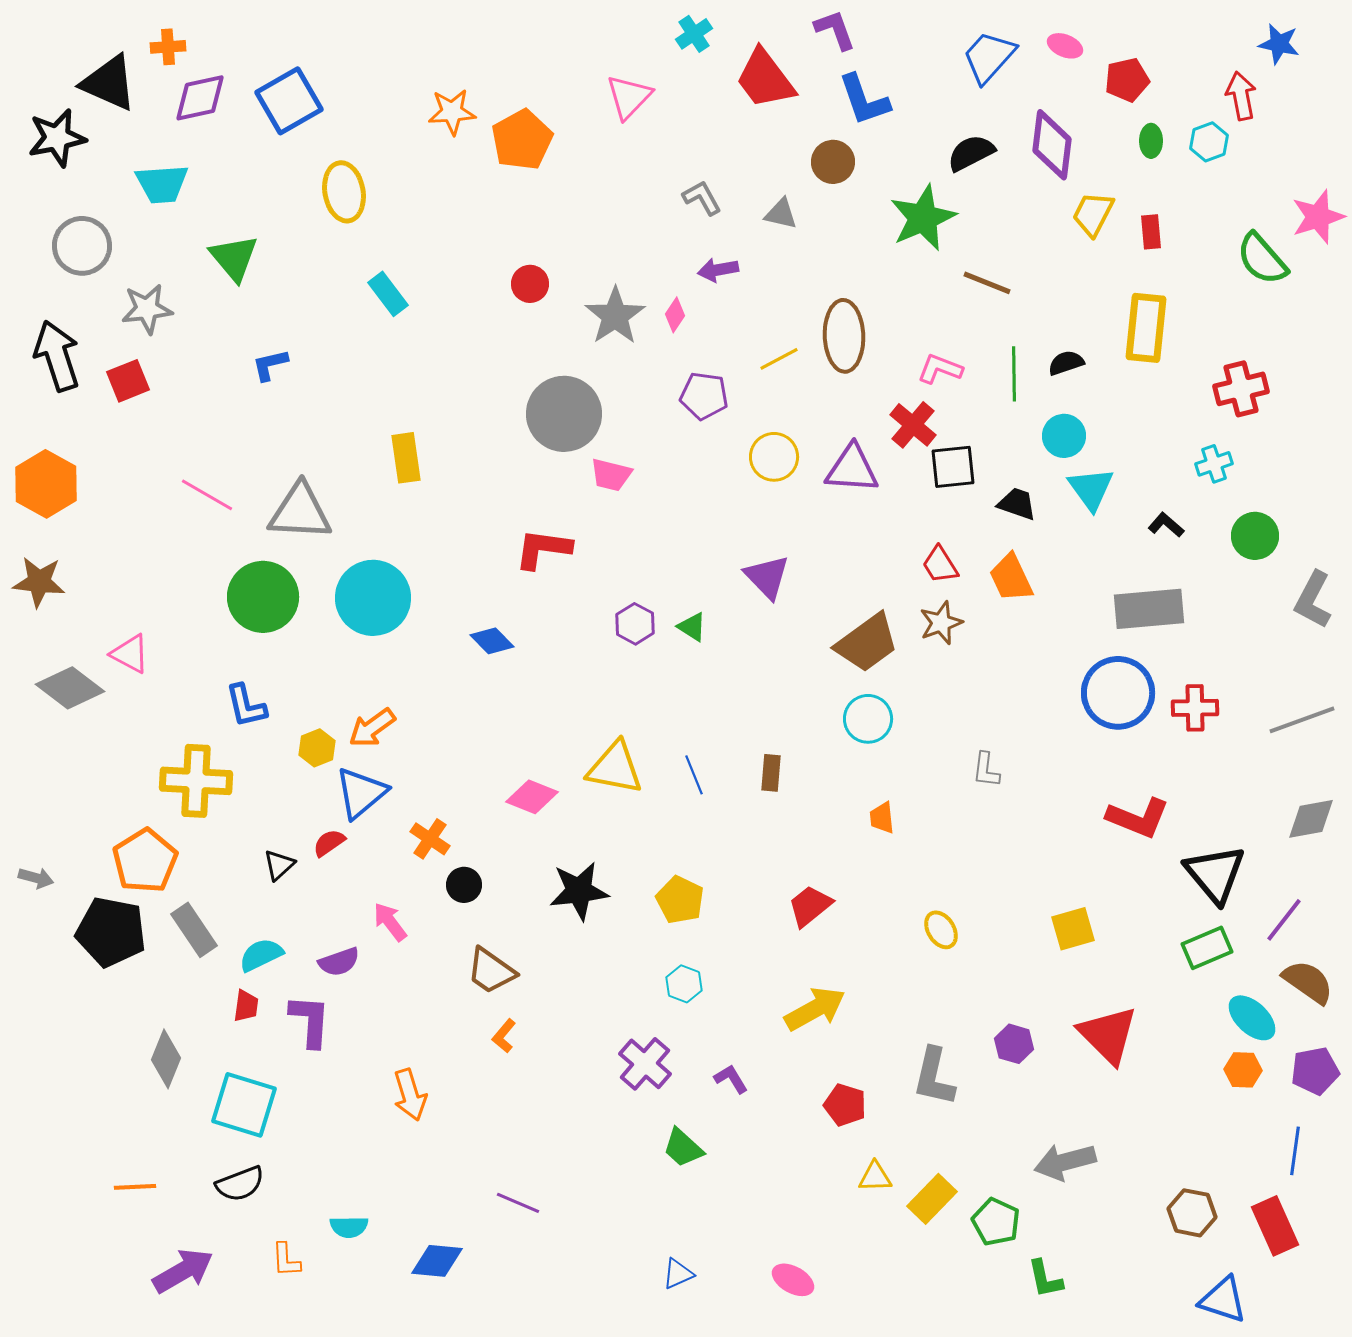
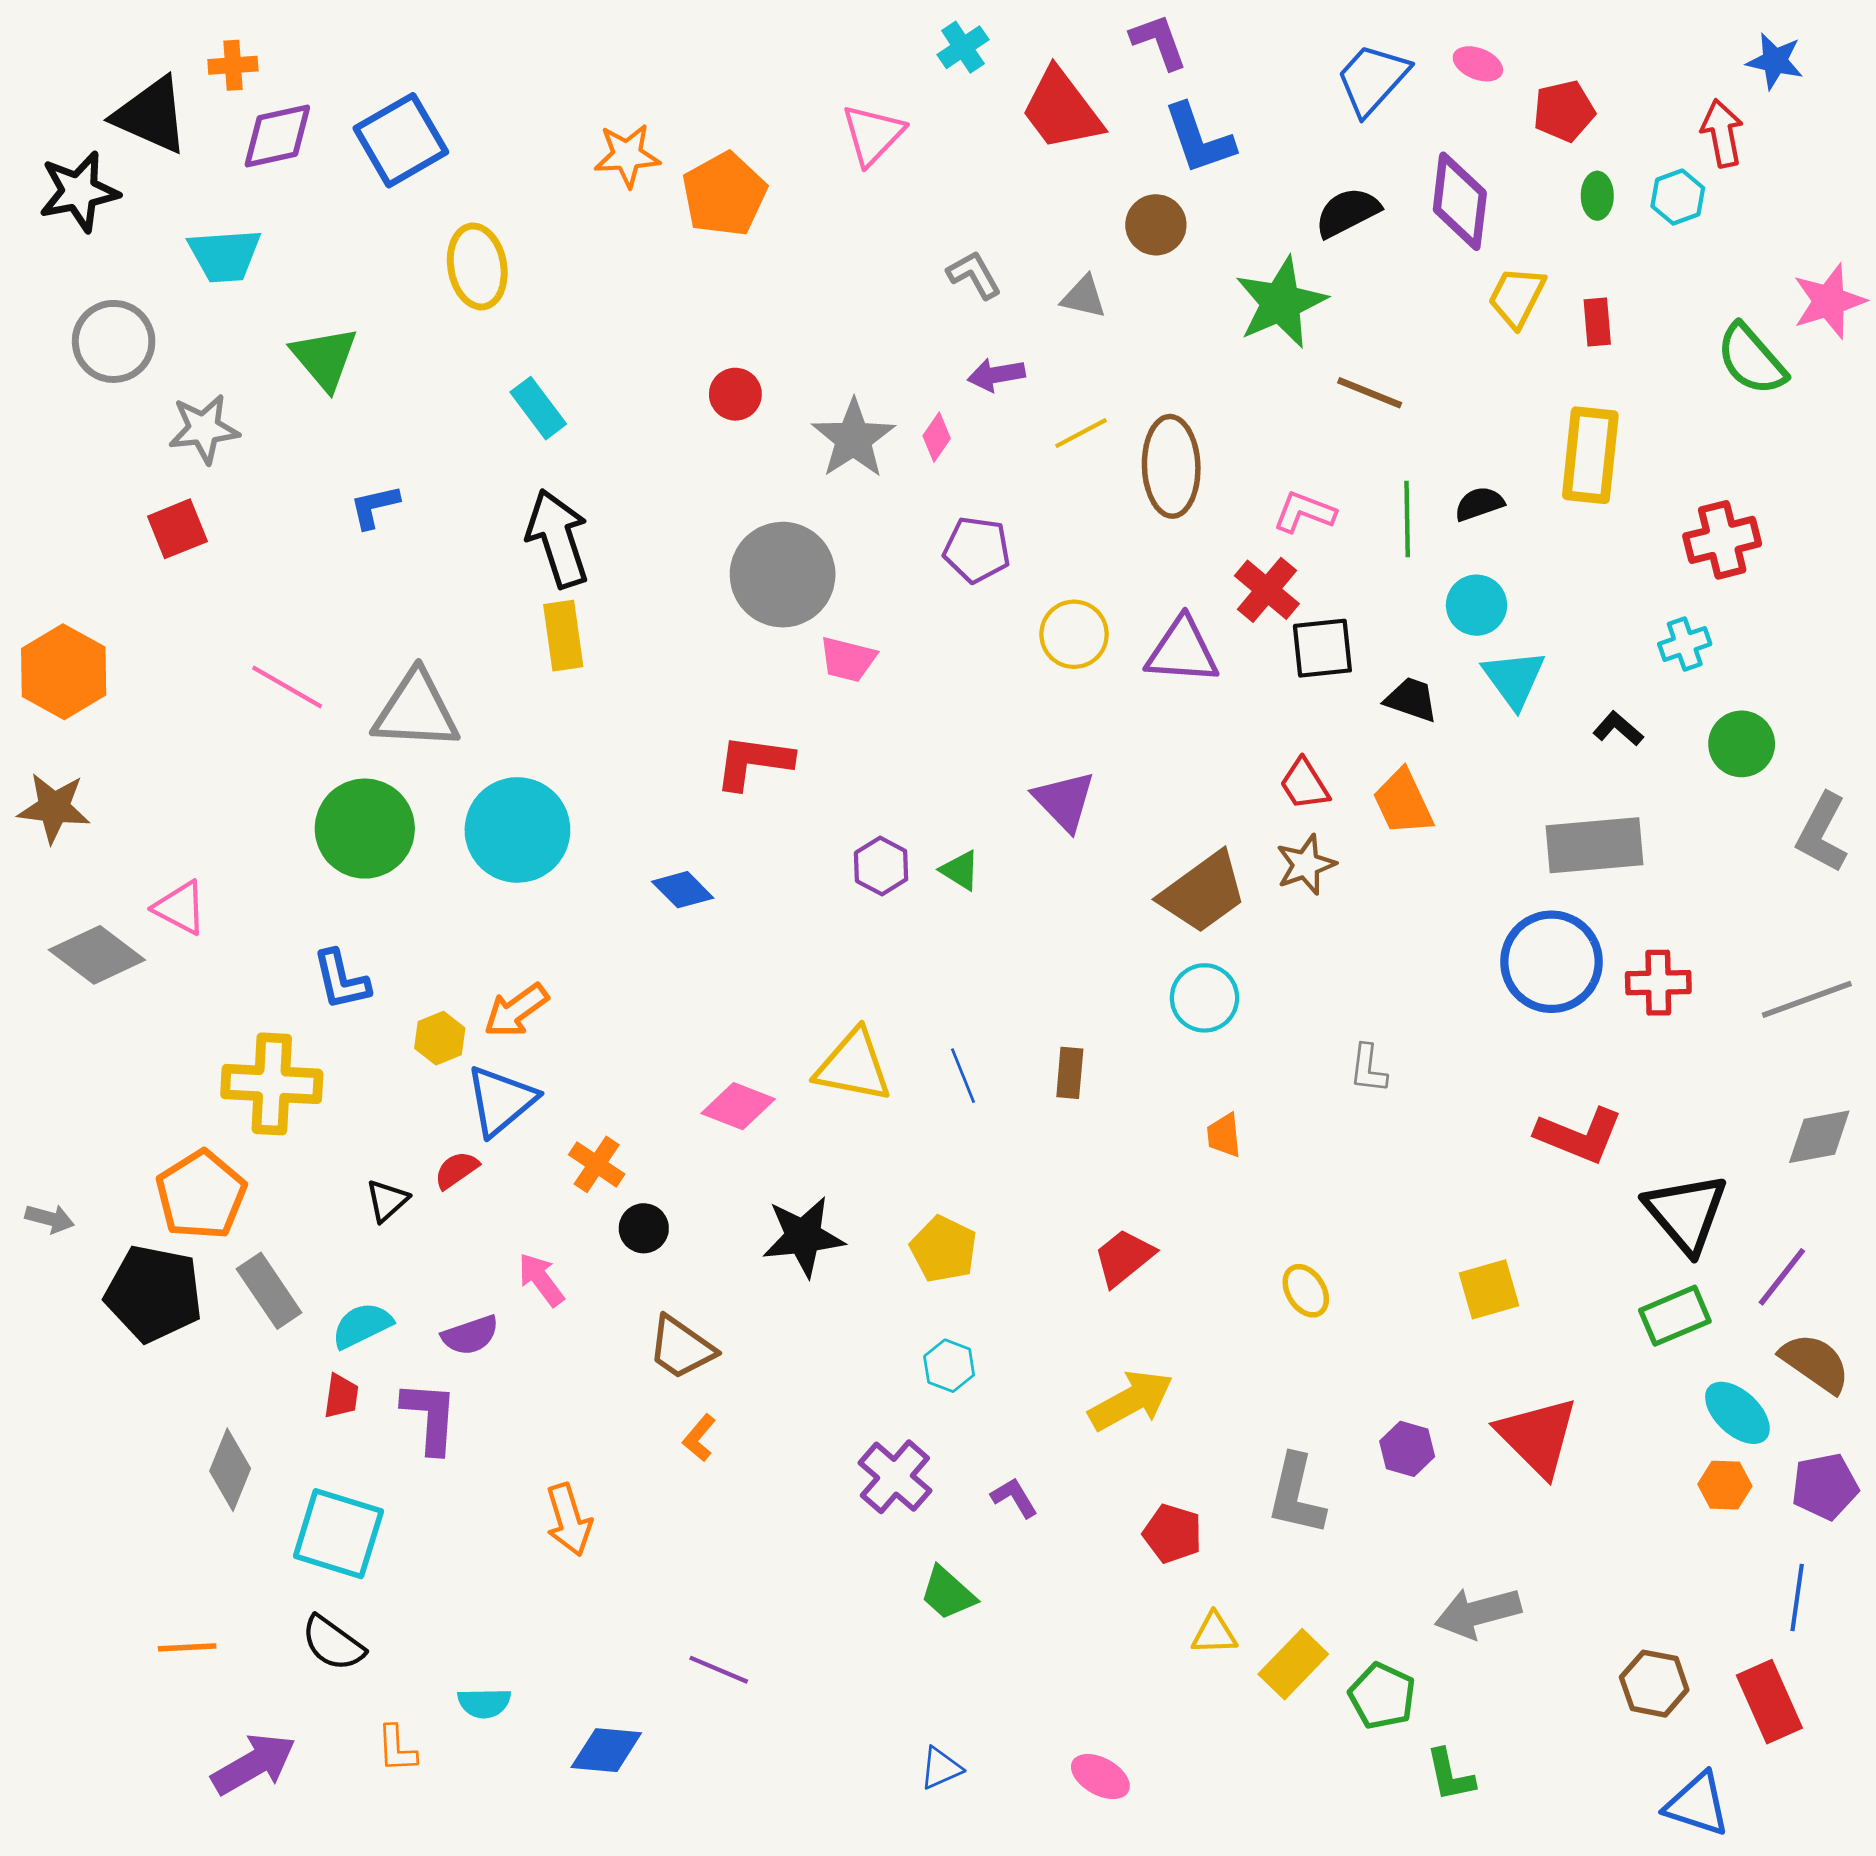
black arrow: (57, 356) -> (558, 538), moved
yellow line: (779, 359) -> (1081, 433), moved
black semicircle: (240, 1184) -> (333, 1643), turned 57

